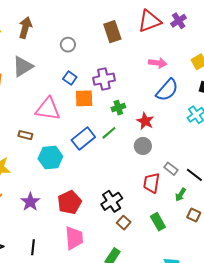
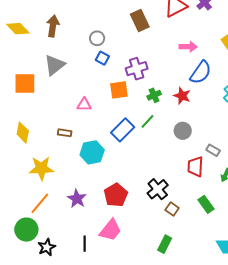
blue square: (70, 78) -> (102, 58), moved
pink triangle: (48, 109) -> (84, 104), size x0.6
red star: (145, 121) -> (182, 96), moved
pink trapezoid: (74, 238) -> (110, 230), moved, turned 50

